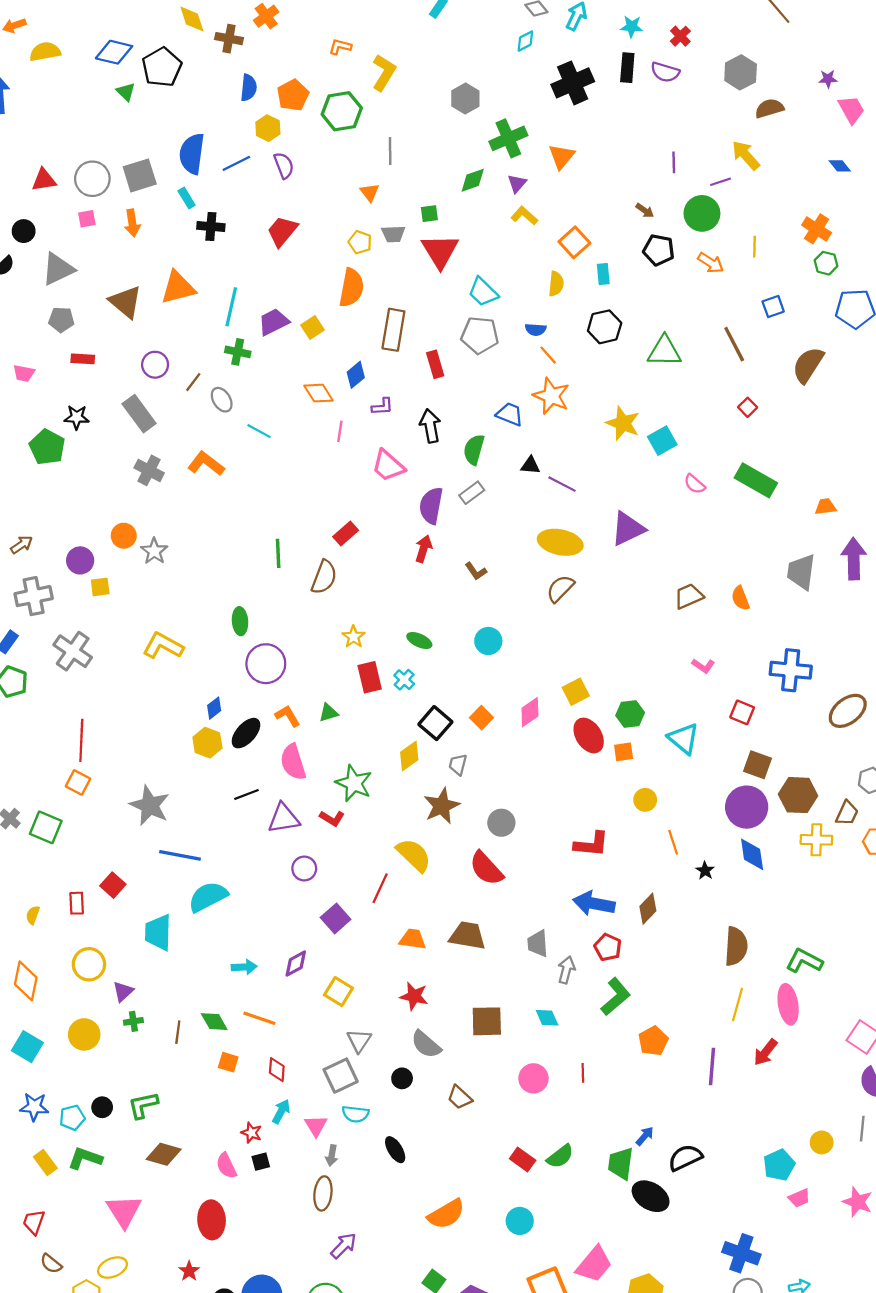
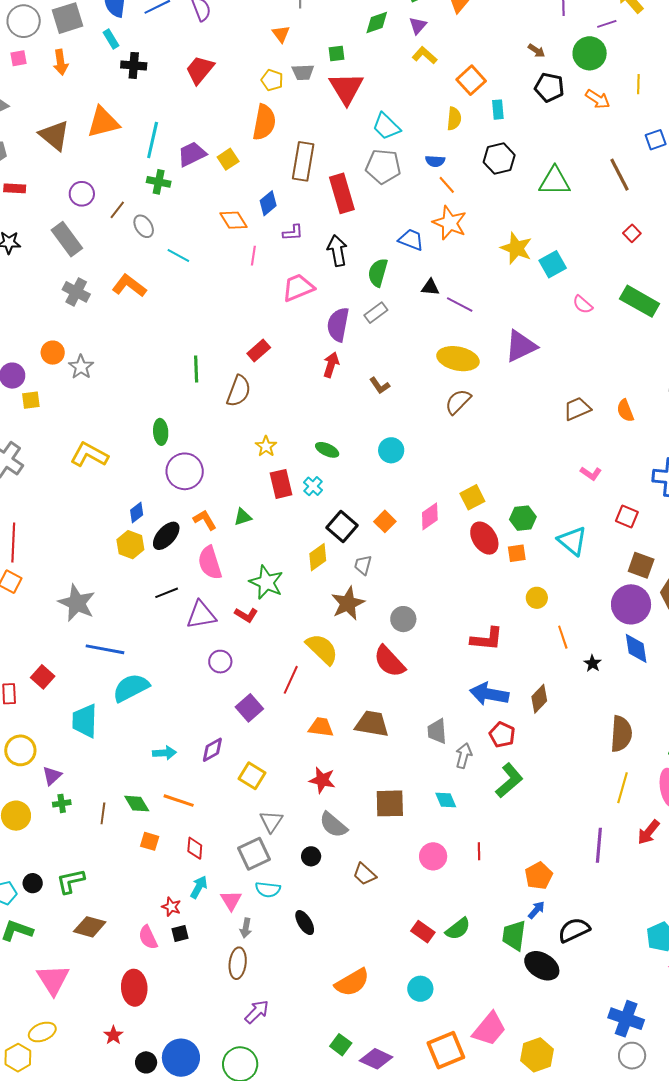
red rectangle: (435, 364) -> (342, 193), size x1.5
pink trapezoid: (388, 466) -> (298, 288), turned 116
orange pentagon: (653, 1041) -> (539, 876), moved

